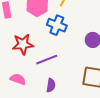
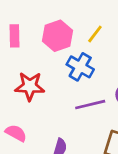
purple line: (47, 60) -> (90, 105), moved

